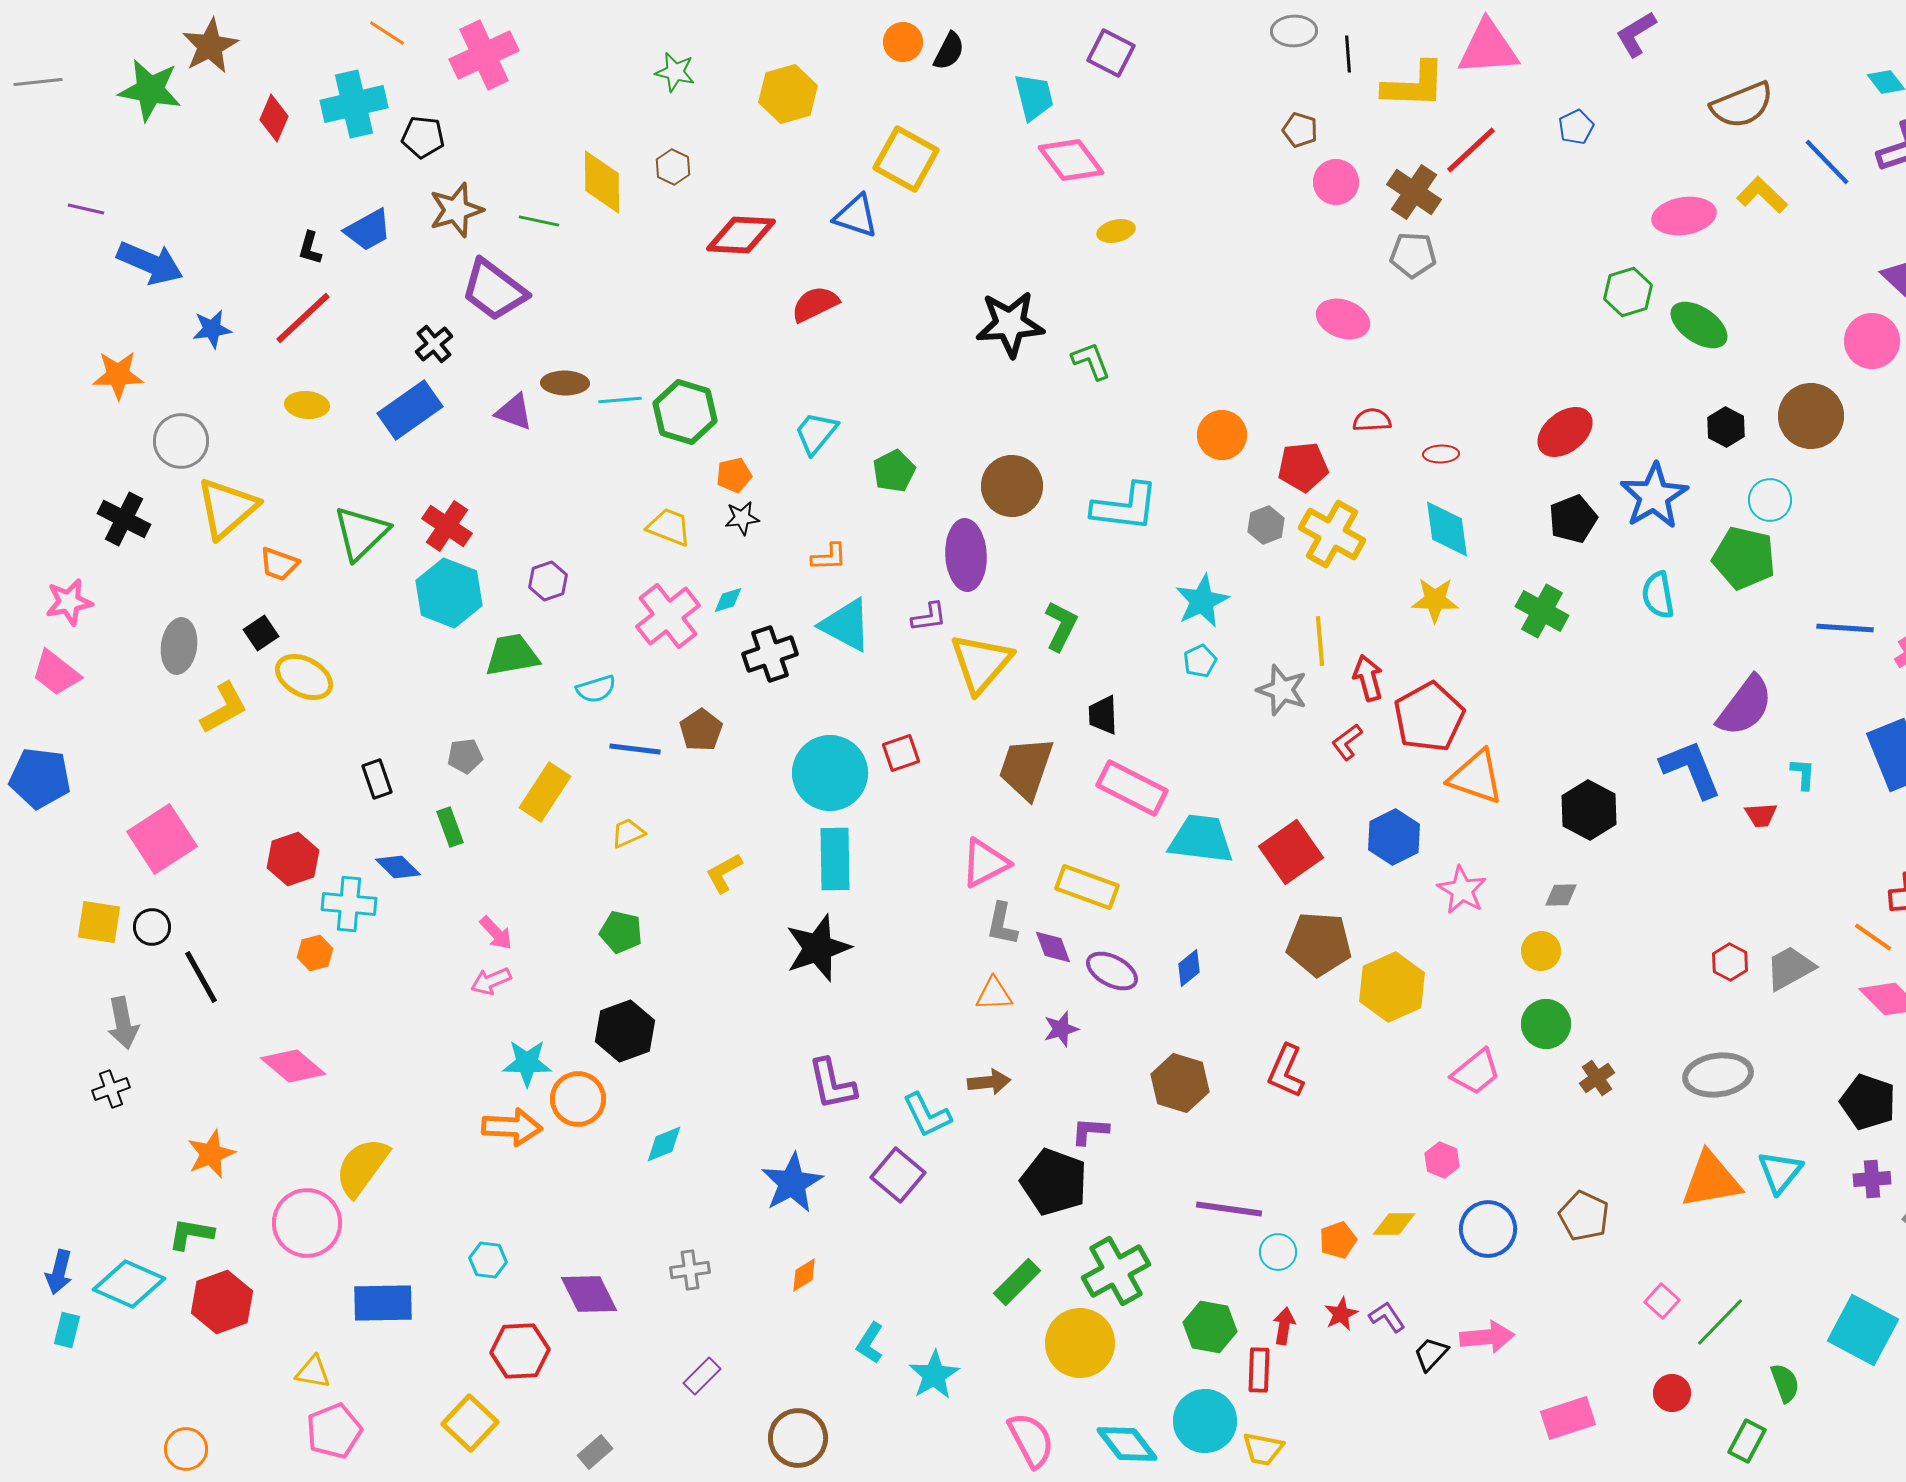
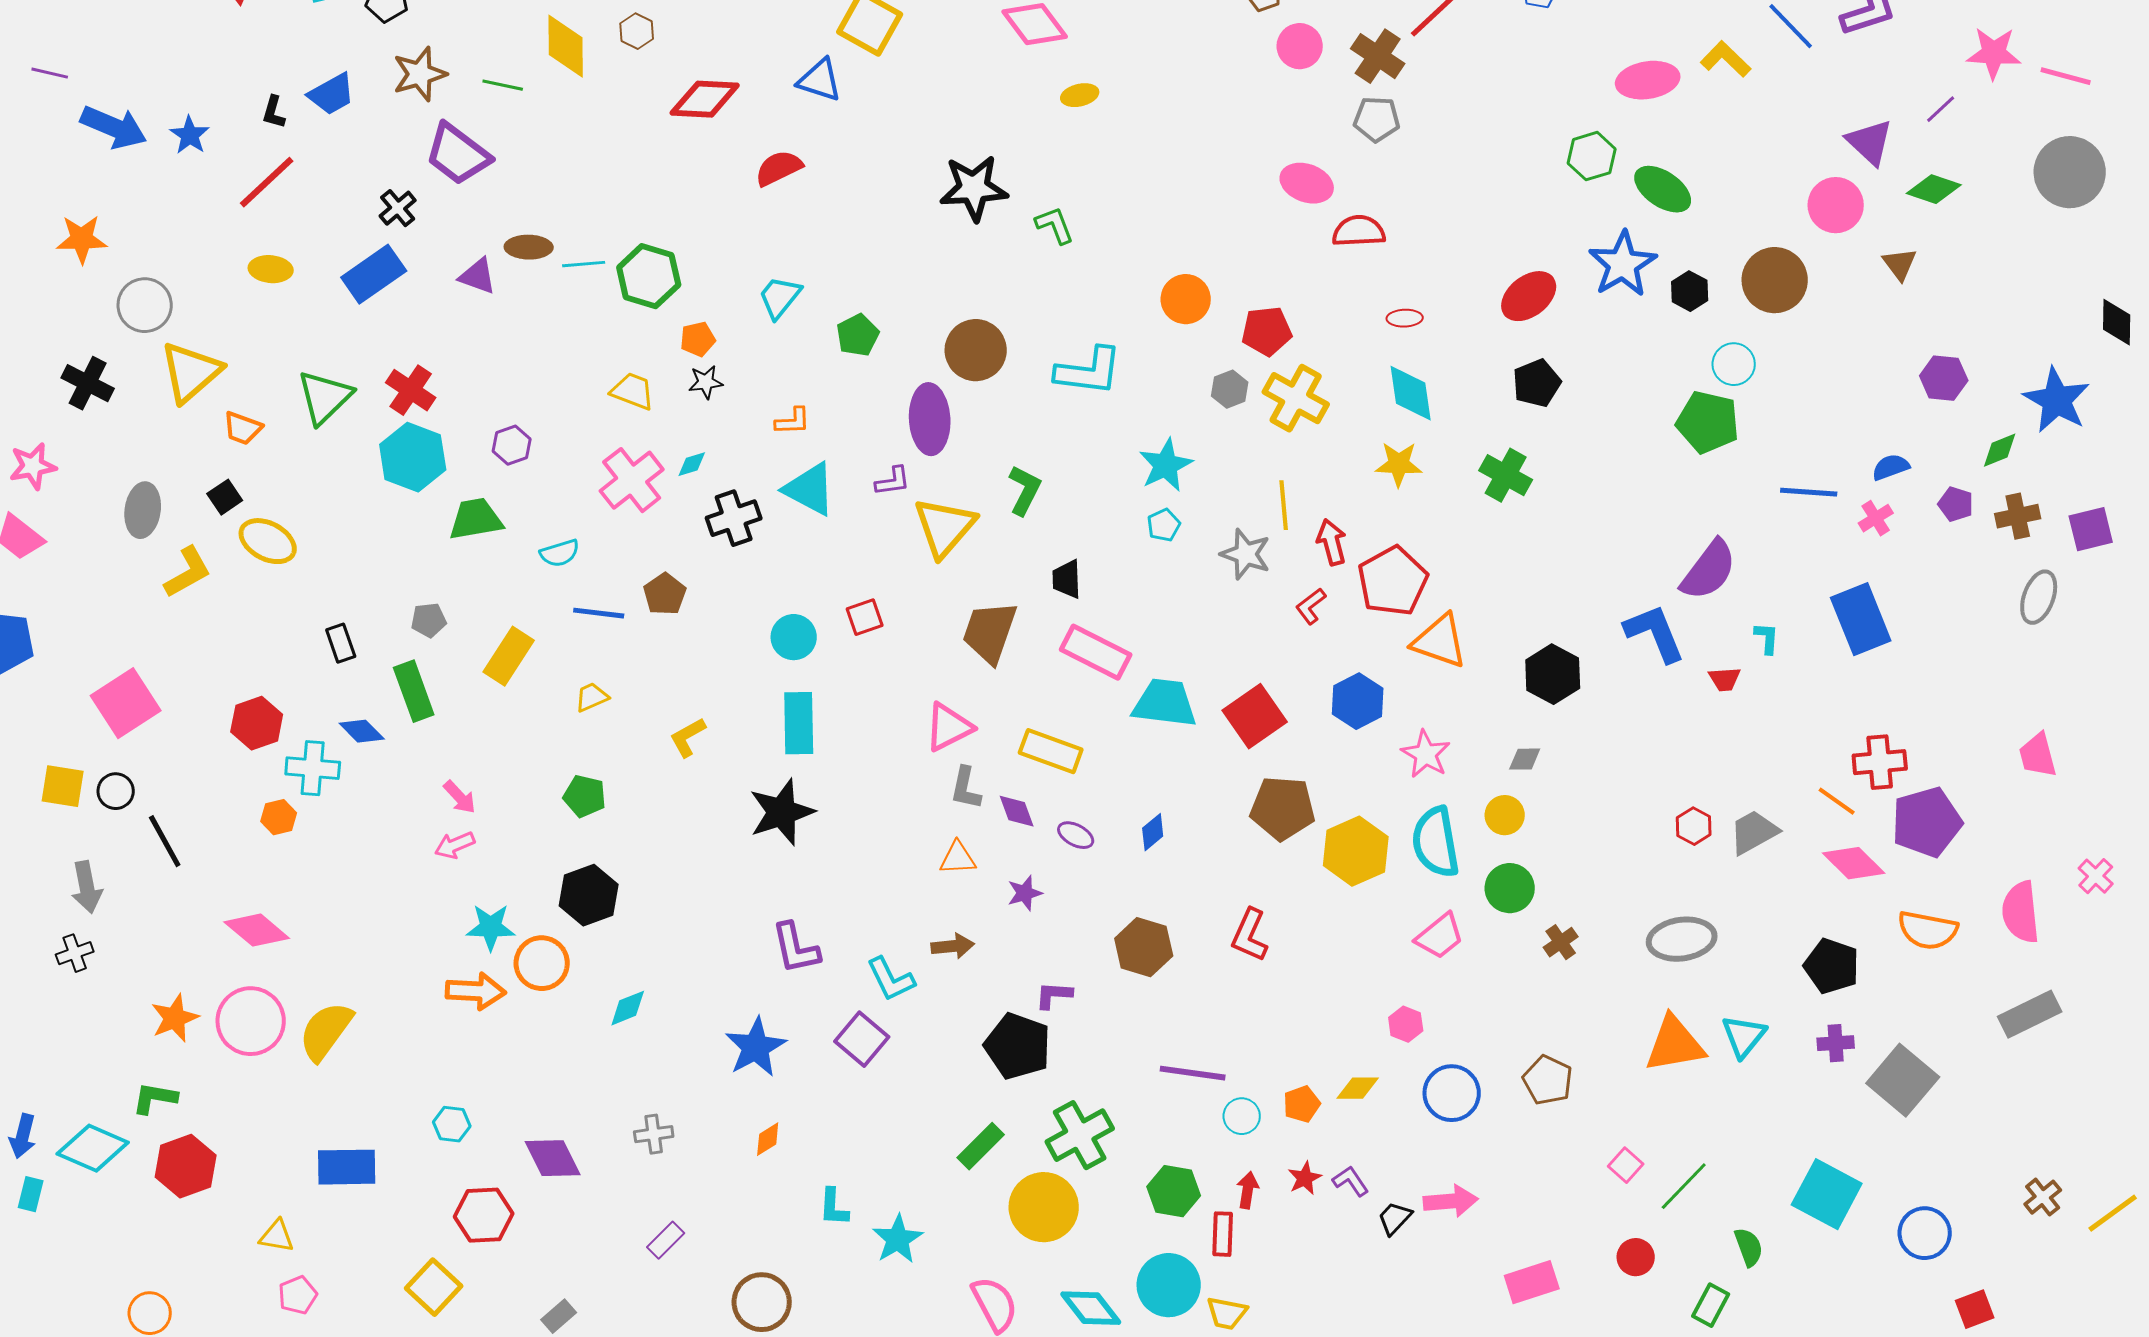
blue star: (212, 329) -> (190, 135), moved, turned -30
red semicircle: (1372, 420) -> (1359, 231), moved, size x1.4
blue star: (1654, 496) -> (1623, 264), moved
cyan semicircle: (1658, 595) -> (1436, 842), moved, size x1.5
cyan circle: (830, 773) -> (794, 637), size x0.6
green rectangle: (450, 827) -> (414, 691), size x1.5
purple ellipse: (1112, 971) -> (1076, 835), size x0.7
pink circle: (307, 1223) -> (251, 1021), moved
cyan L-shape: (870, 1343) -> (834, 1207), turned -30
pink pentagon: (334, 1431) -> (298, 1295), size x0.7

